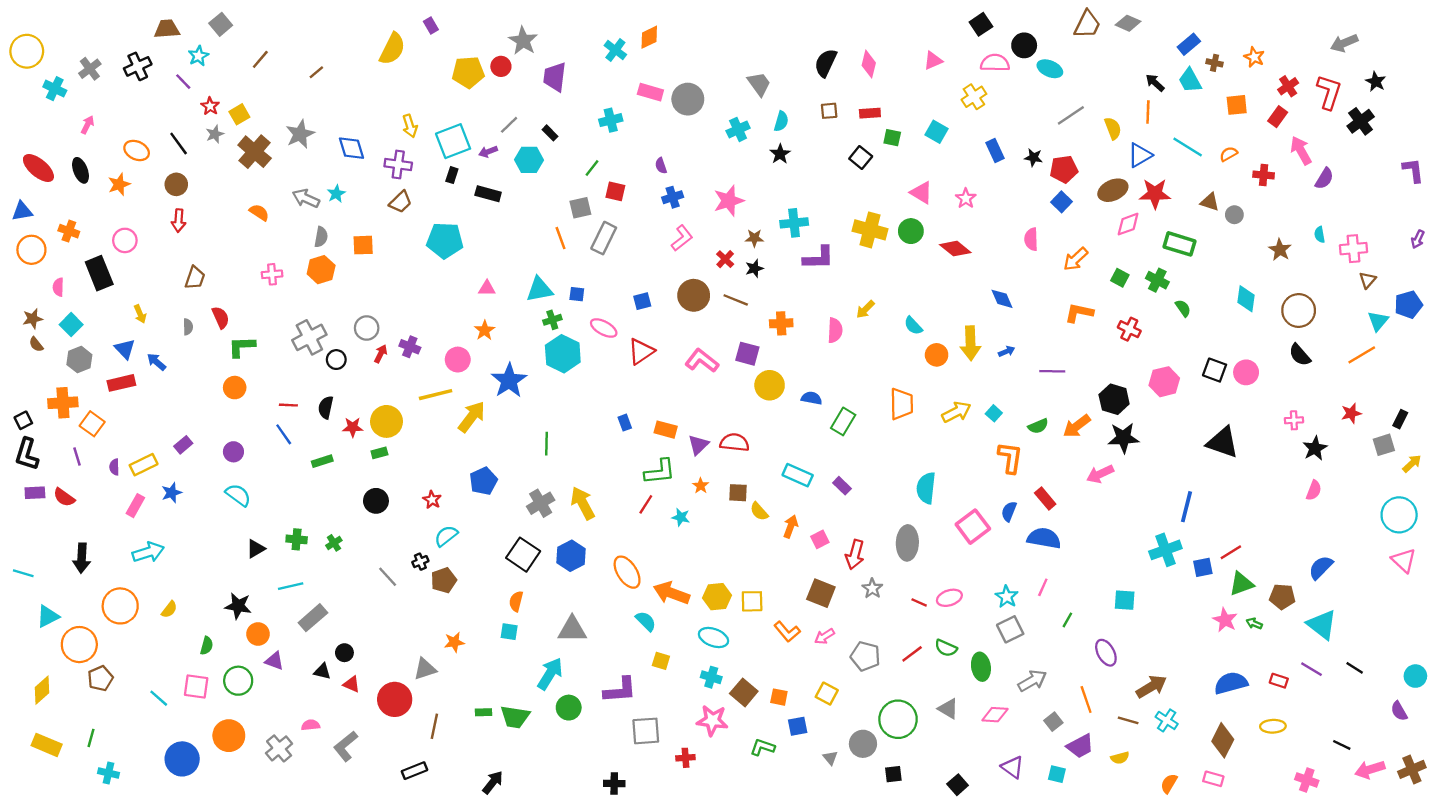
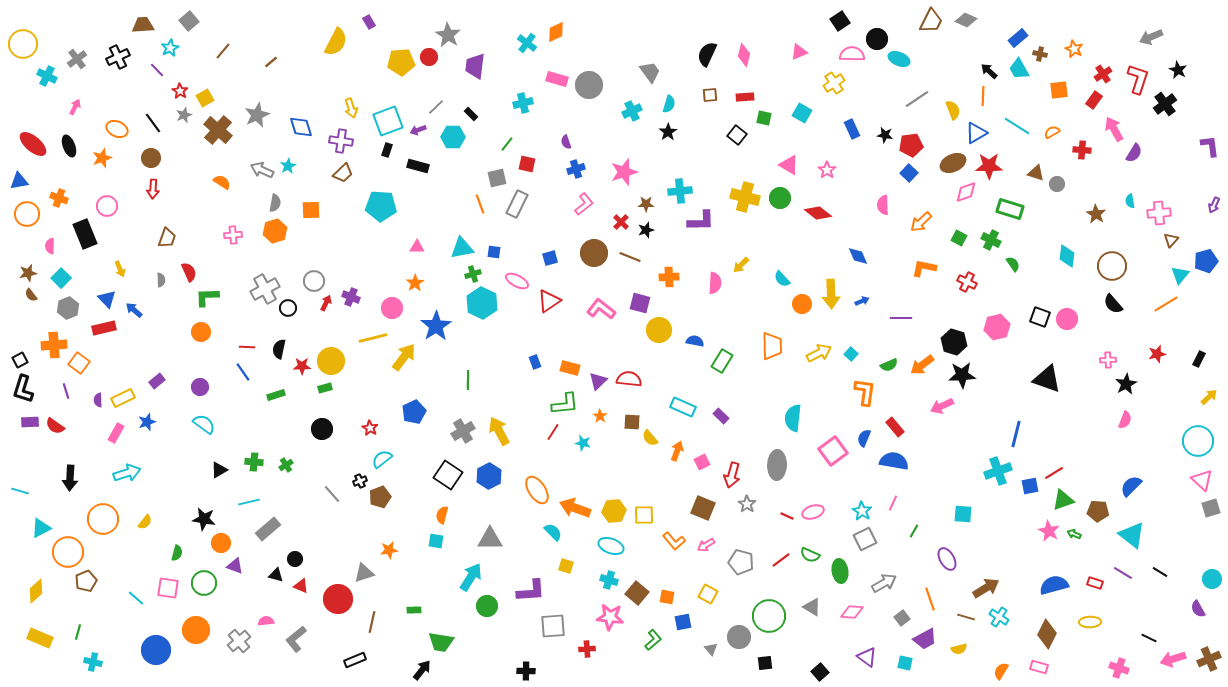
gray square: (1384, 445) -> (1211, 508), moved
green trapezoid: (515, 717) -> (441, 642), moved
green L-shape: (763, 747) -> (653, 640), turned 120

